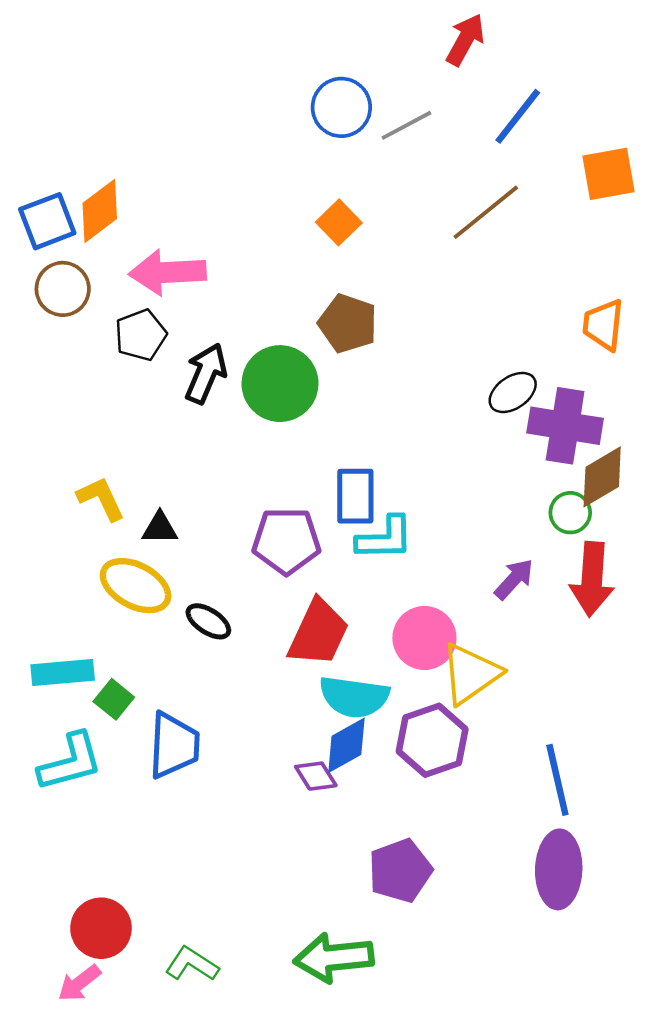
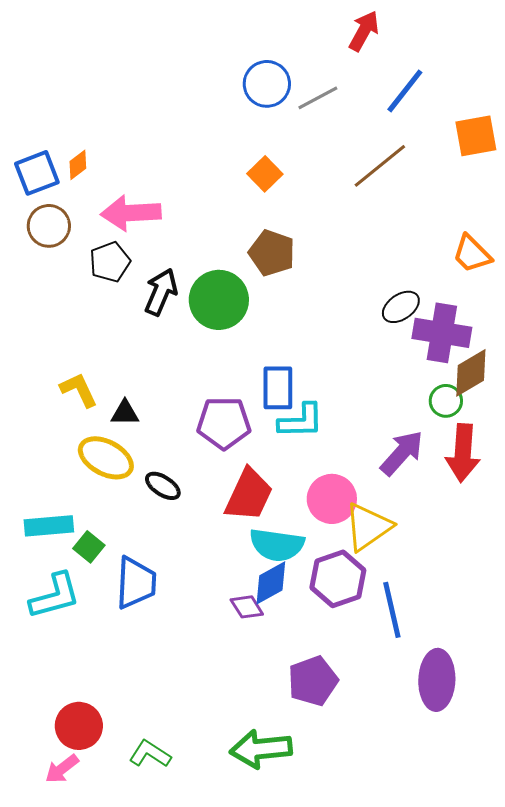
orange diamond: (100, 211) -> (78, 165), size x0.6
orange trapezoid: (603, 325) -> (472, 254), turned -51
purple arrow: (514, 579) -> (402, 453), size x1.4
blue line: (557, 780) -> (392, 610), moved

